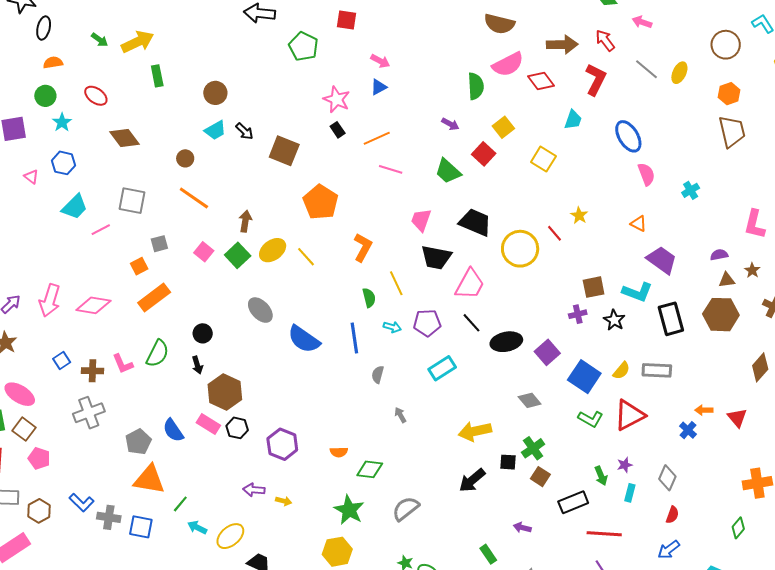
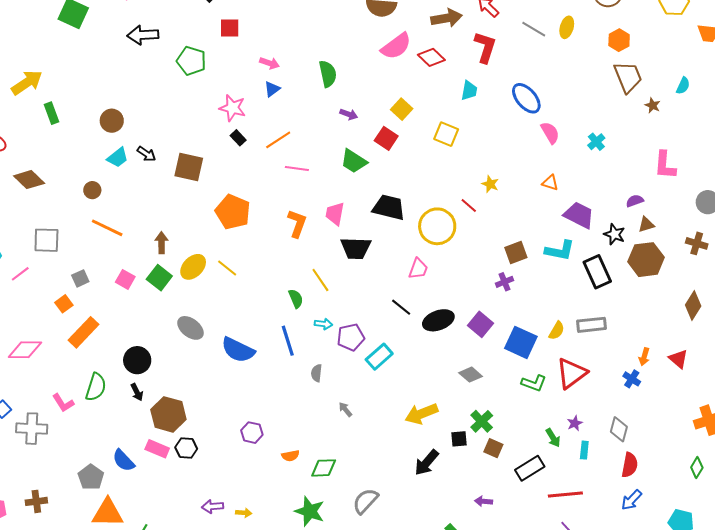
green semicircle: (476, 86) -> (328, 74), moved
orange L-shape: (363, 247) -> (297, 223), moved
brown star: (752, 270) -> (653, 105), moved
pink trapezoid: (470, 284) -> (418, 269), moved, size x0.7
black star: (614, 320) -> (614, 234), moved
purple pentagon: (427, 323) -> (351, 337), moved
black circle: (203, 333) -> (137, 360), size x1.4
brown cross: (93, 371) -> (36, 501), moved
orange arrow: (704, 410) -> (644, 357), turned -66
gray cross: (89, 413) -> (32, 429), moved, turned 32
purple hexagon: (282, 444) -> (252, 433), moved, size x0.7
red semicircle: (672, 515) -> (630, 465), size x1.4

